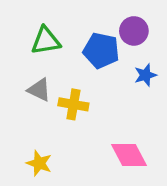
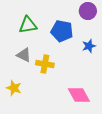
purple circle: (134, 31) -> (88, 11), moved
yellow star: (39, 163) -> (14, 88), moved

